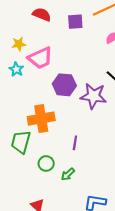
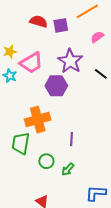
red semicircle: (42, 14) -> (39, 21), moved
purple star: (93, 96) -> (70, 61), moved, turned 30

